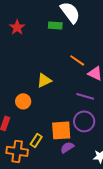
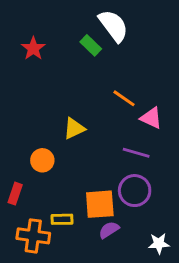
green rectangle: (55, 25) -> (91, 45), turned 40
yellow rectangle: (36, 140) -> (62, 219), turned 56

